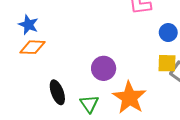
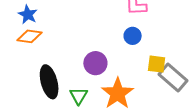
blue circle: (168, 33) -> (133, 36), moved
black ellipse: (57, 92) -> (49, 82), size x1.4

